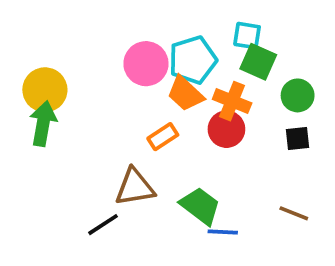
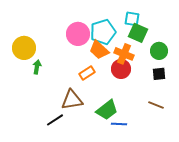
green arrow: (43, 124) -> (37, 67), moved, size x0.6
green trapezoid: (200, 206) -> (107, 110), turned 105
brown line: (294, 213) -> (156, 105), moved

